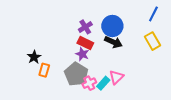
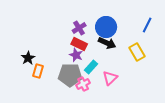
blue line: (153, 14) -> (147, 25), moved
yellow rectangle: (152, 41) -> (137, 52), moved
gray pentagon: (76, 74) -> (70, 75), turned -30
cyan rectangle: (103, 83) -> (91, 67), moved

